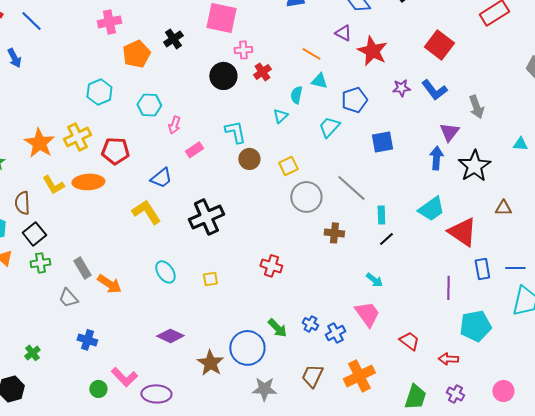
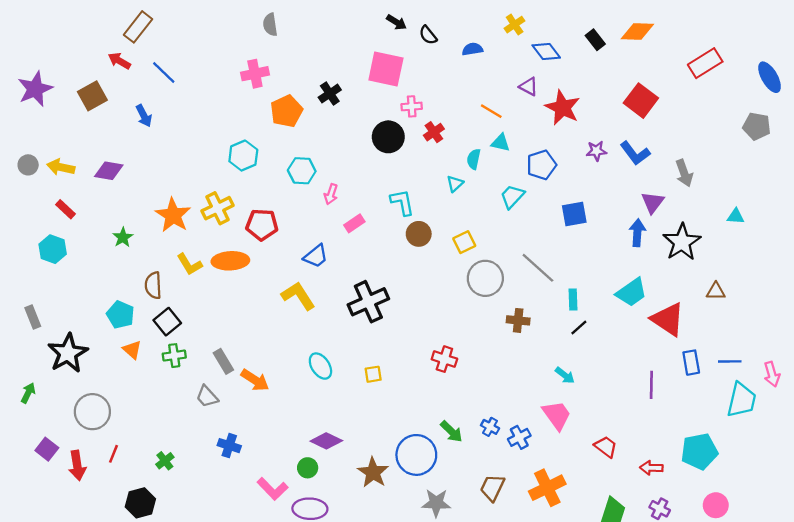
cyan pentagon: (475, 326) -> (699, 451), moved
green circle: (98, 389) -> (308, 468), moved

